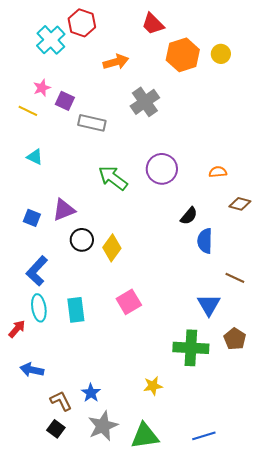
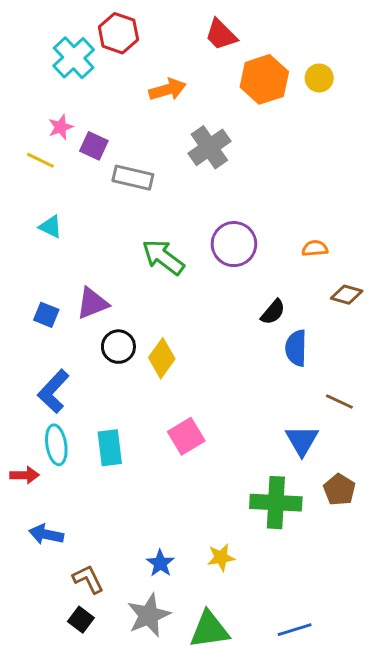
red arrow: (17, 329) -> (25, 475), turned 48
blue star: (91, 393) -> (160, 563), moved

